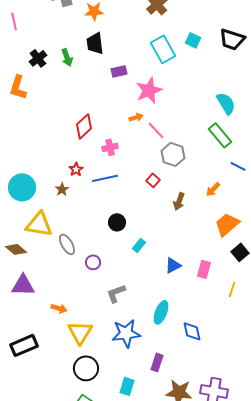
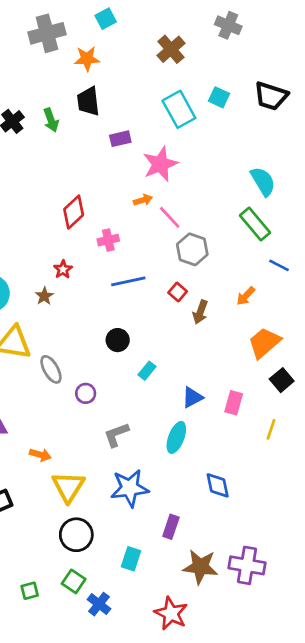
blue line: (105, 178) -> (128, 281), moved
red square: (153, 180) -> (178, 292), moved
cyan ellipse: (161, 312) -> (176, 437), moved

